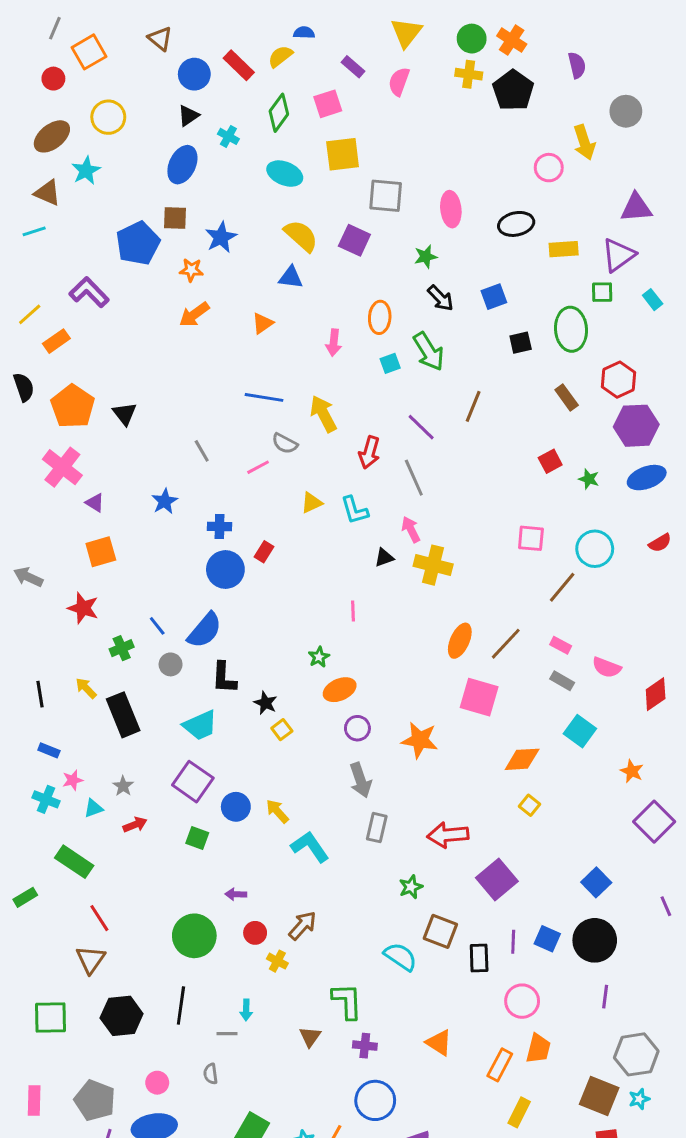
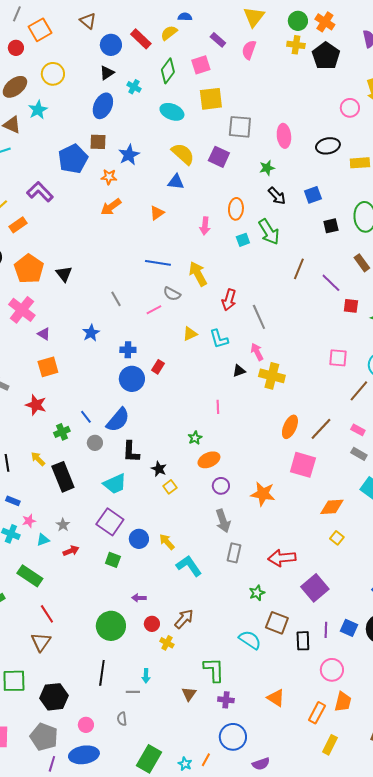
purple line: (421, 427) -> (331, 283), moved
red square: (550, 461) -> (351, 306), turned 35
black hexagon: (122, 1016) -> (54, 697), moved

